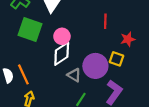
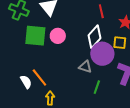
pink circle: (62, 36) -> (58, 36), moved
white diamond: (62, 54) -> (94, 37), moved

